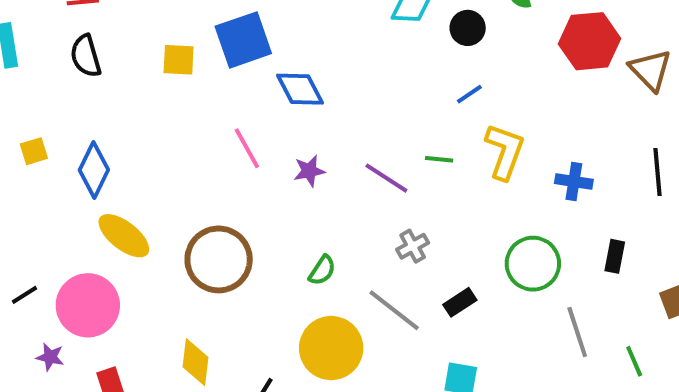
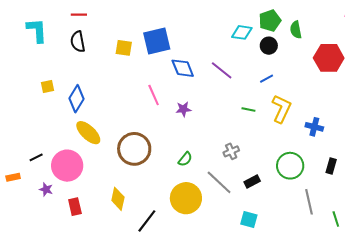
purple line: (386, 178) -> (222, 70), moved

